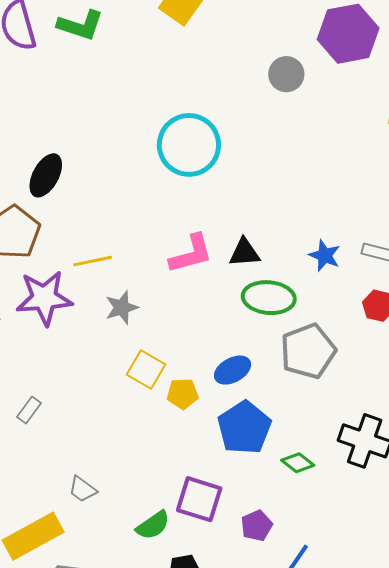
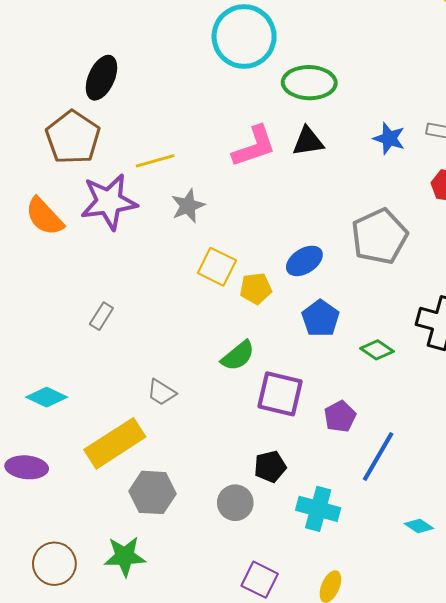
green ellipse: (269, 298) -> (309, 83), moved
blue pentagon: (244, 428) -> (320, 318), size x0.7
green semicircle: (153, 525) -> (238, 356), moved

